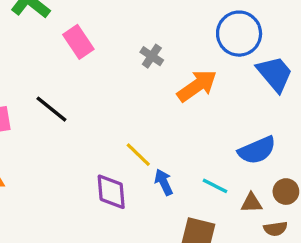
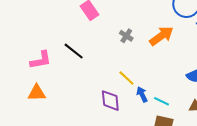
gray cross: (152, 56) -> (126, 36), moved
cyan line: (215, 186) -> (161, 101), moved

